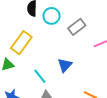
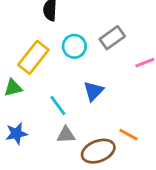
cyan circle: (52, 16) -> (74, 46), moved

